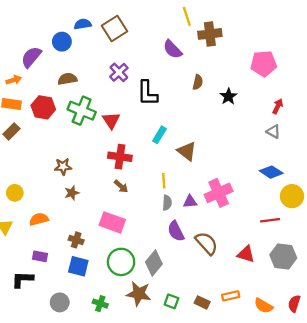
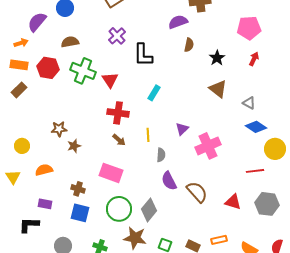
purple semicircle: (173, 49) -> (178, 22), moved, turned 114
red arrow: (278, 106) -> (254, 59), moved
gray triangle: (273, 131) -> (249, 103), moved
brown triangle: (187, 151) -> (218, 89), moved
brown star: (63, 167) -> (59, 129), moved
yellow line: (164, 181) -> (148, 135), moved
purple triangle: (190, 202) -> (182, 129), moved, turned -40

